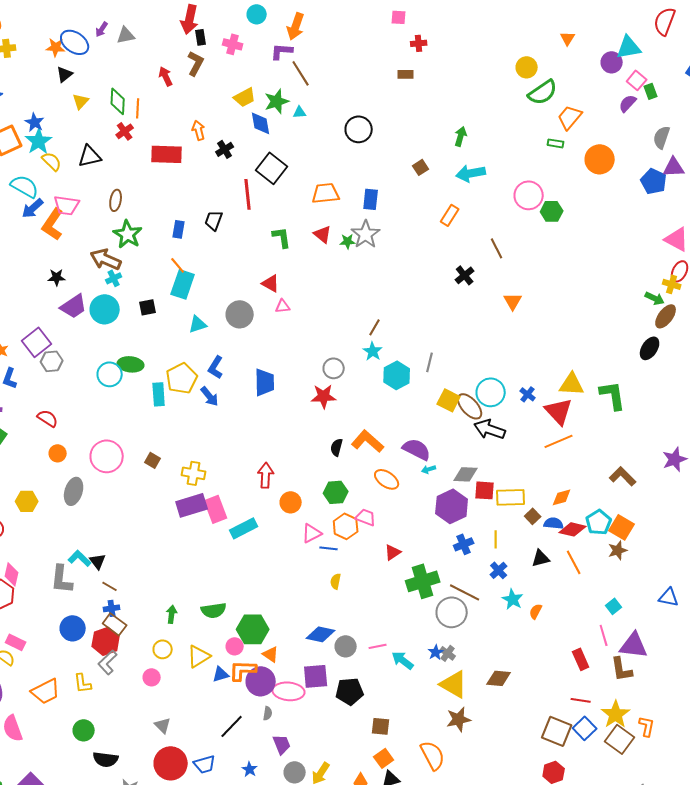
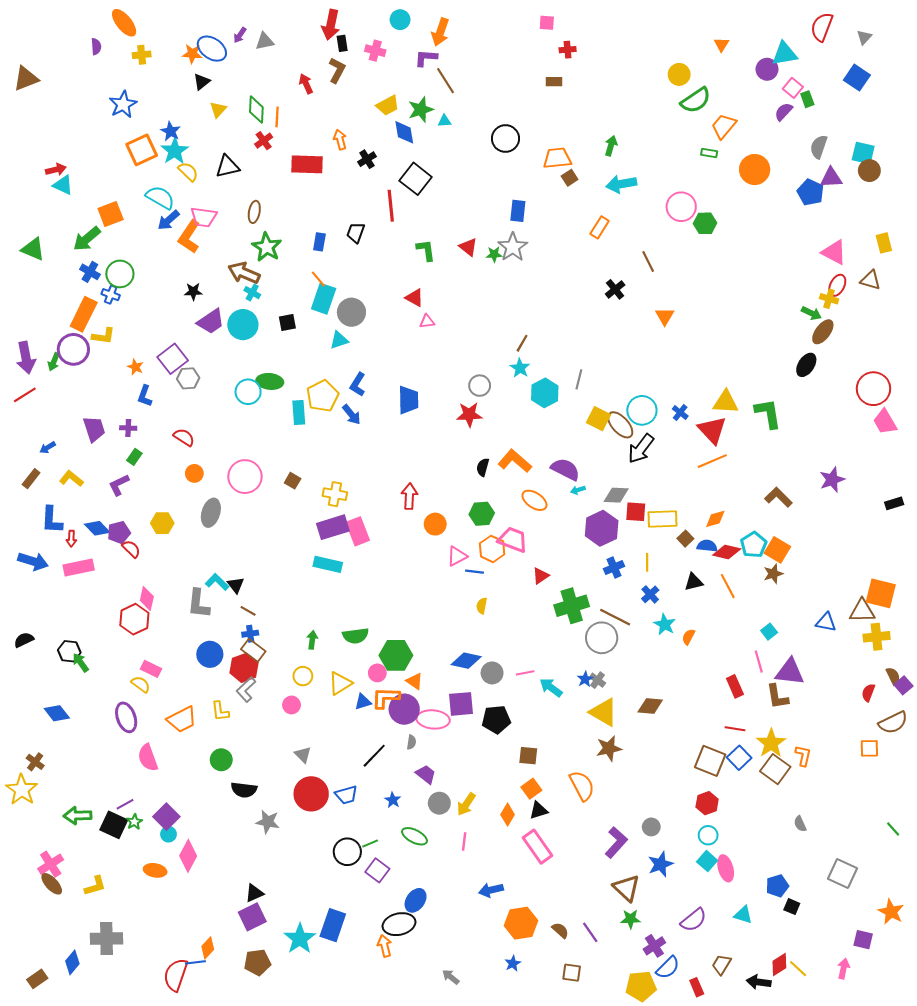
orange trapezoid: (326, 193) -> (557, 158), moved
cyan cross: (114, 278) -> (252, 293), turned -35
gray circle: (240, 314) -> (351, 312), moved
black arrow: (490, 429) -> (641, 449), turned -72
pink trapezoid: (366, 517) -> (513, 540), size x1.4
cyan rectangle: (244, 528) -> (328, 564), moved, turned 40
purple trapezoid: (282, 744) -> (426, 774), turned -30

